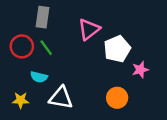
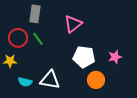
white pentagon: (117, 49) -> (84, 57), moved, turned 30
cyan semicircle: (39, 77) -> (25, 82), moved
yellow star: (21, 100) -> (10, 61), moved

